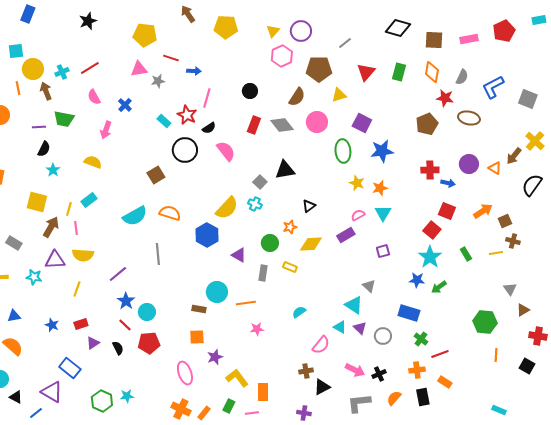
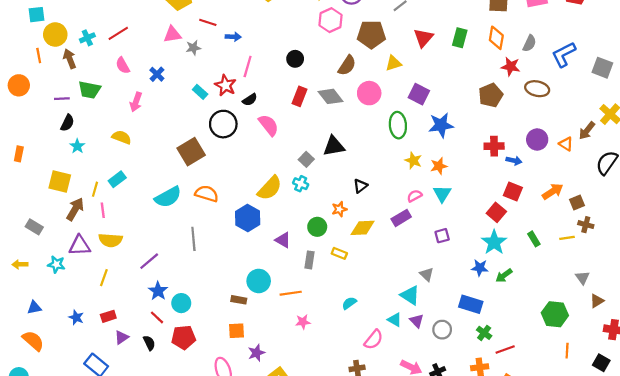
brown square: (156, 175) -> (191, 152), size x1.4

